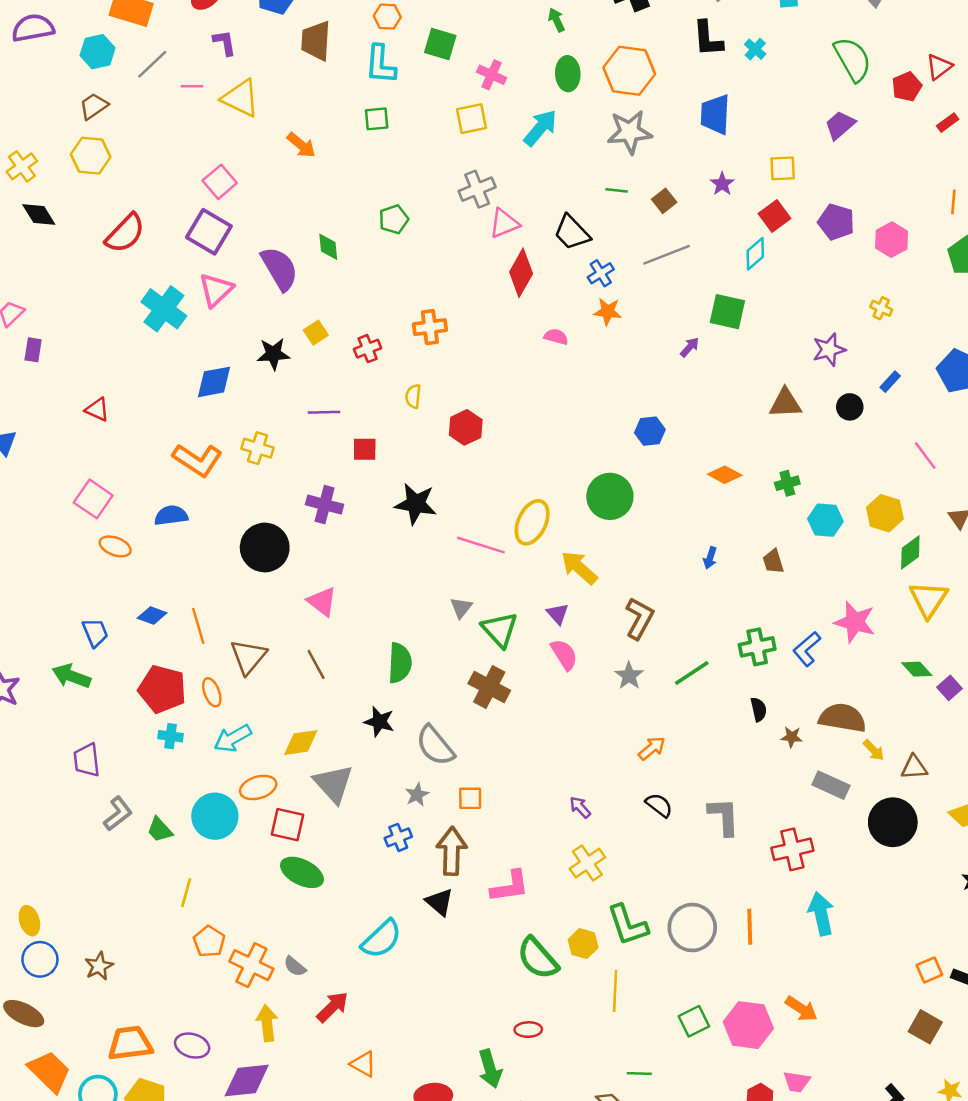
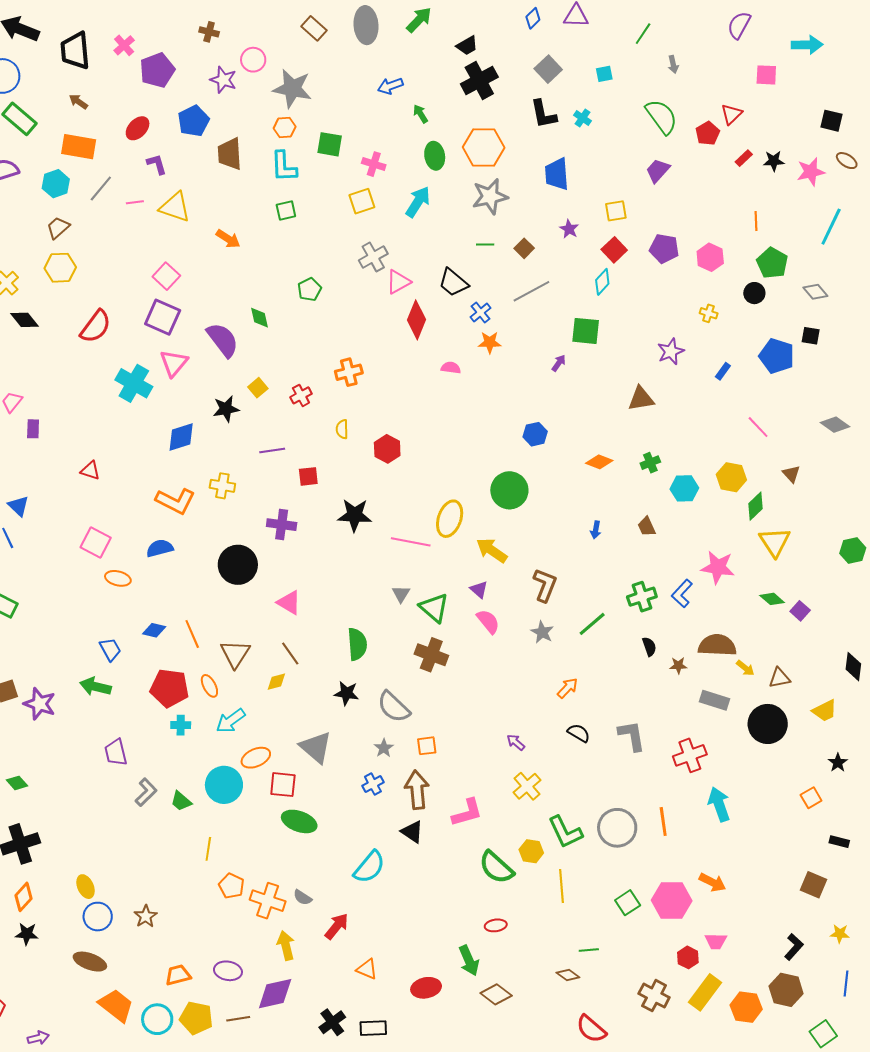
black circle: (850, 407) -> (754, 293), moved
yellow diamond: (301, 743) -> (276, 682), moved, size x0.7
orange square: (929, 970) -> (811, 798), moved
orange trapezoid: (130, 1043) -> (178, 975), size x0.7

